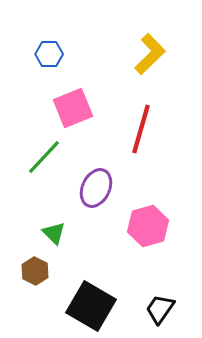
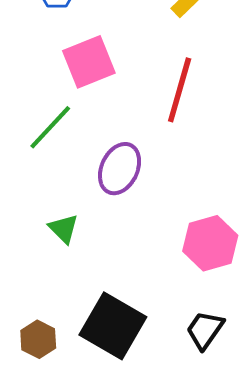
pink hexagon: (148, 226) -> (210, 243), moved
brown hexagon: (35, 271) -> (38, 339), moved

